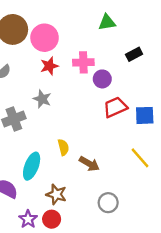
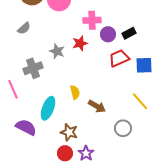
black rectangle: (134, 54) -> (129, 33), moved
red star: (49, 66) -> (80, 43), moved
gray circle: (108, 203) -> (123, 128), moved
purple star: (28, 219) -> (86, 153), moved

